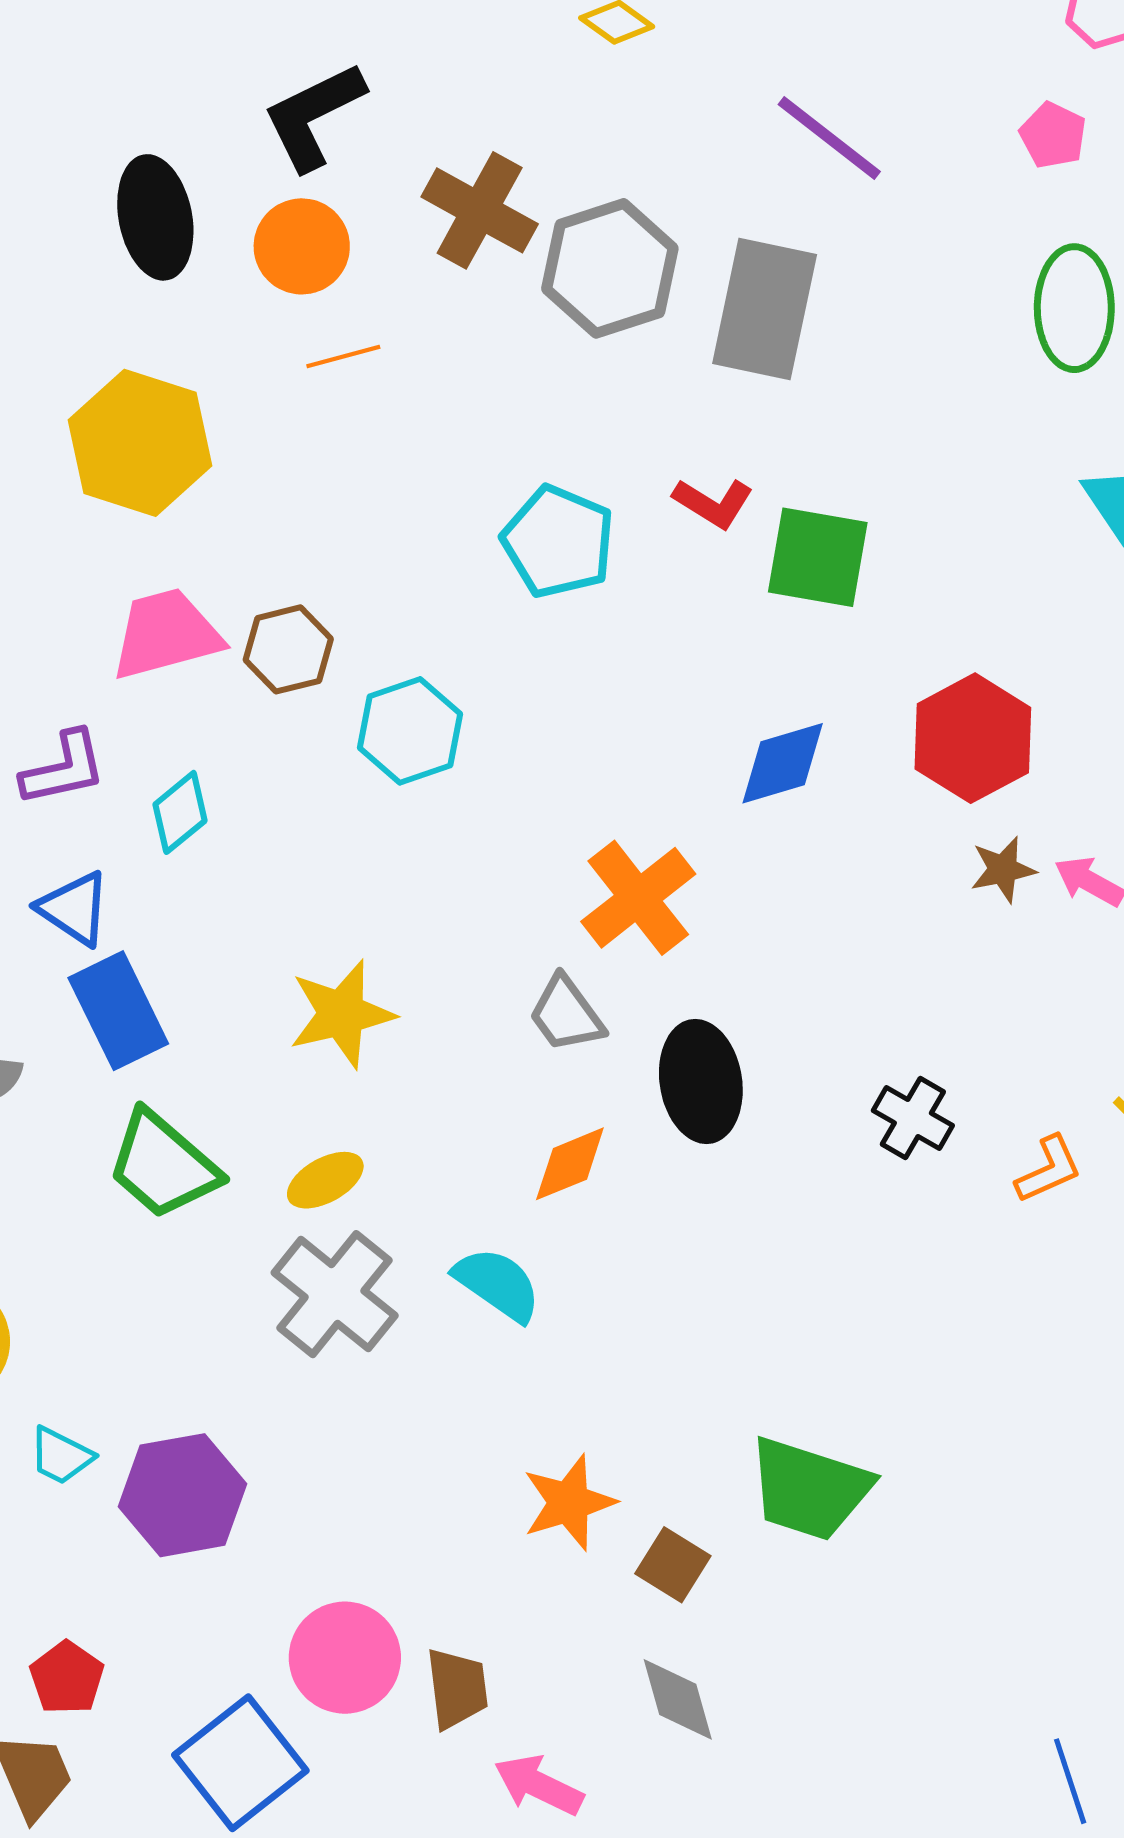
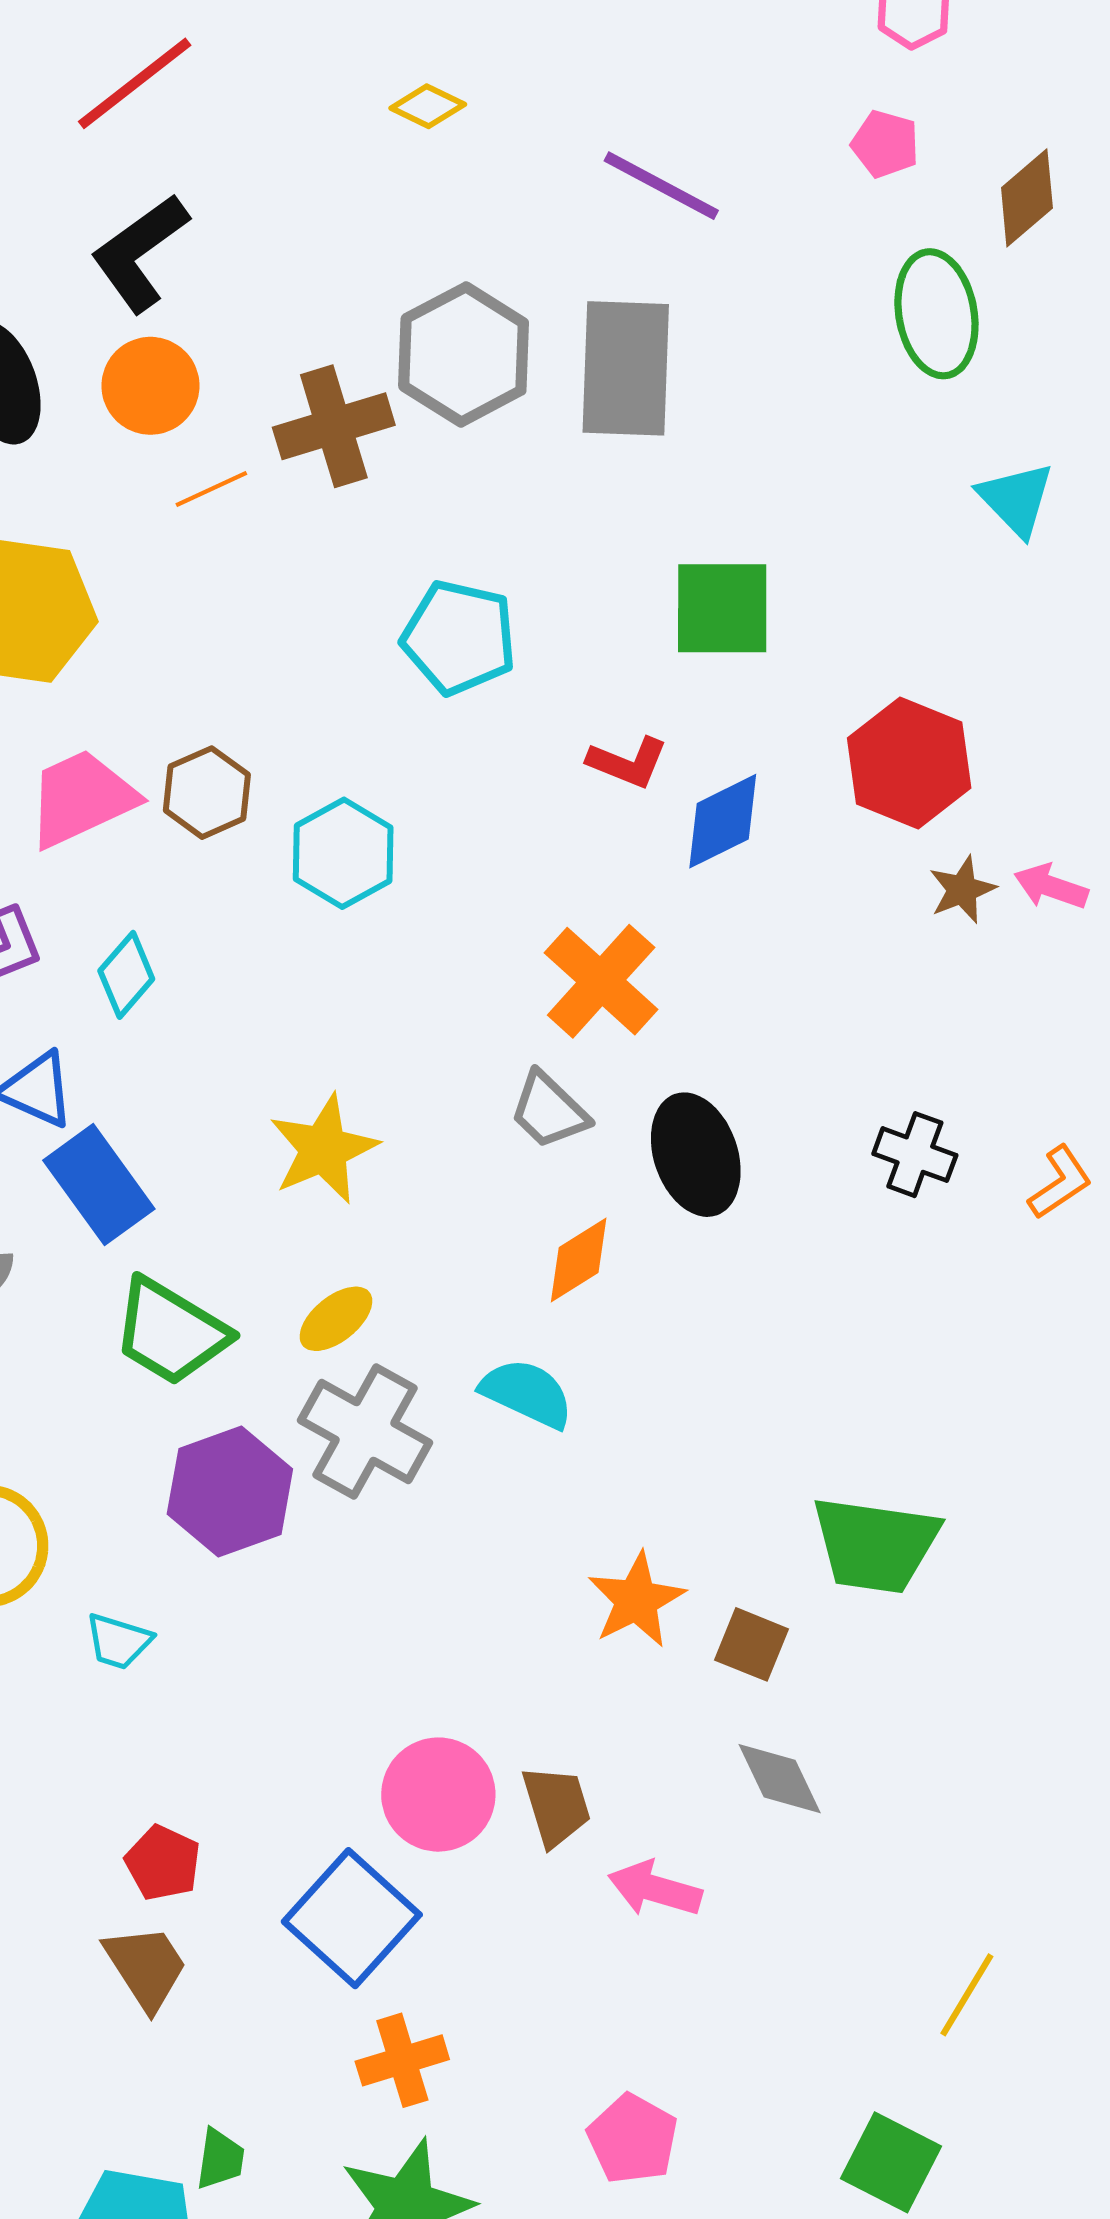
brown cross: (480, 210) -> (334, 426), moved, turned -36
red L-shape: (713, 503) -> (628, 762), moved
purple hexagon: (183, 1495) -> (230, 1492), moved

